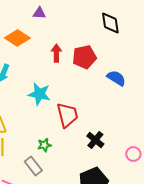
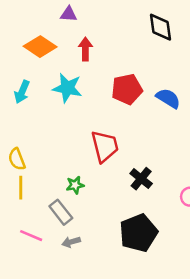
red arrow: (56, 53) -> (85, 49), moved
red pentagon: (84, 57) -> (127, 89), moved
cyan star: (39, 94) -> (67, 88), moved

